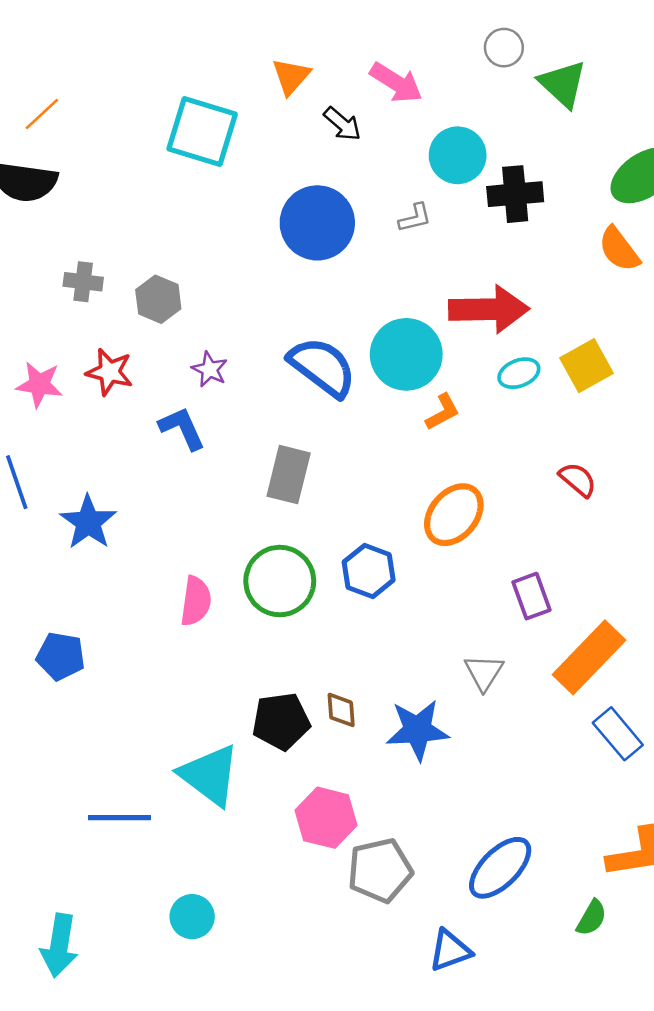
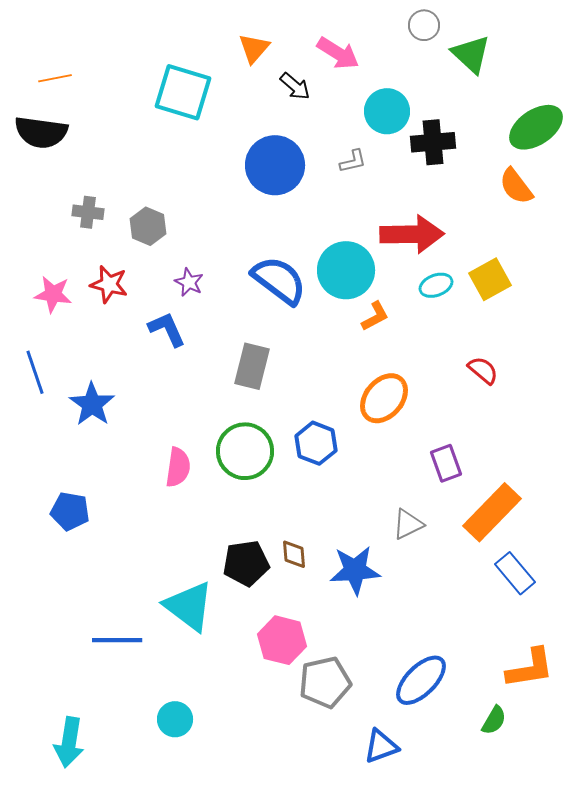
orange line: (42, 114) -> (55, 78), turned 32
gray triangle: (484, 672) -> (408, 524), turned 32

